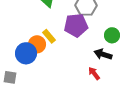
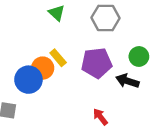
purple pentagon: (76, 25) -> (97, 63), moved
red arrow: (94, 73) -> (100, 117), moved

